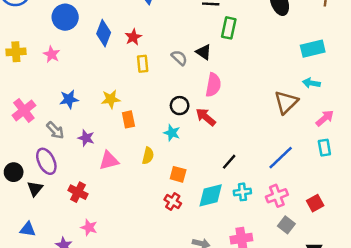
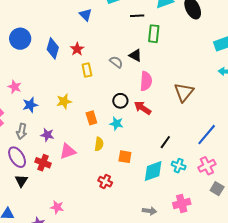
pink star: (52, 54) -> (15, 87), moved
brown triangle: (286, 102) -> (184, 92), moved
orange rectangle: (128, 119) -> (91, 118), moved
gray arrow: (55, 130) -> (22, 131), turned 63
black triangle: (35, 189) -> (21, 181), moved
red cross: (78, 192) -> (43, 163), moved
cyan cross: (242, 192) -> (179, 166), turned 32
red cross: (173, 201) -> (105, 182), moved

